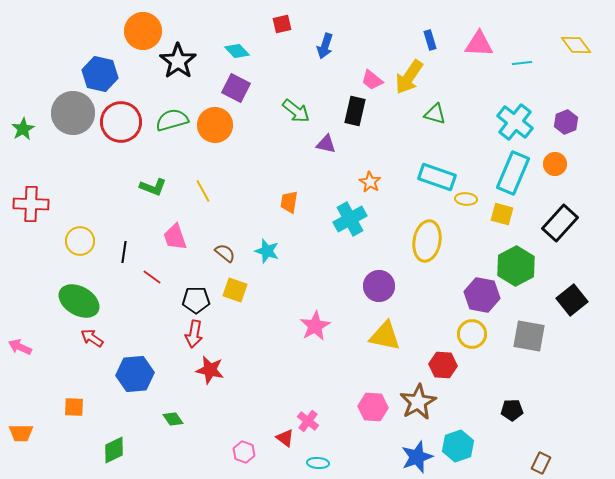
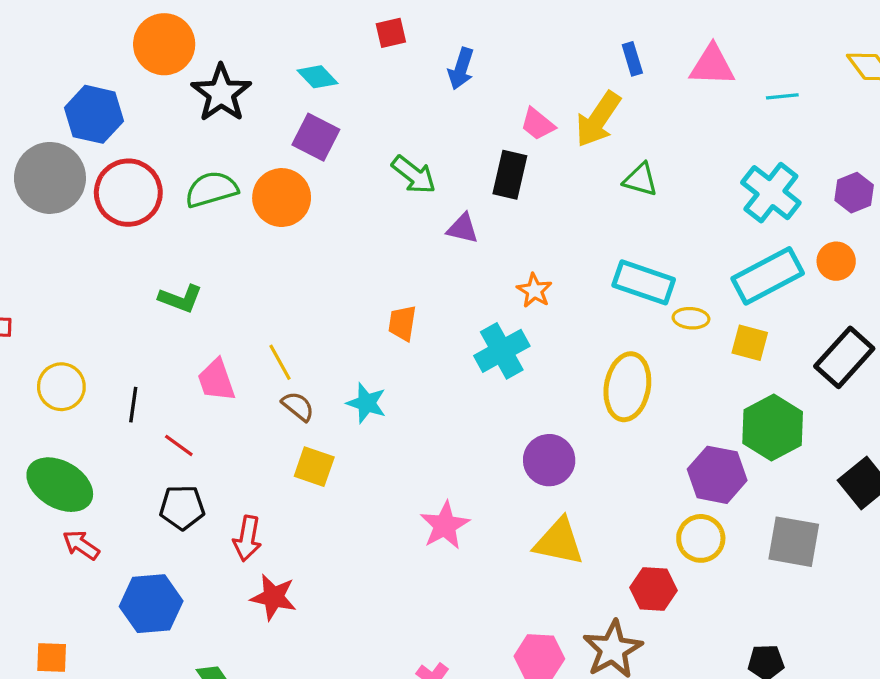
cyan rectangle: (513, 173) -> (768, 276), turned 39
yellow line: (203, 191) -> (280, 362), moved
black pentagon: (196, 300) -> (182, 507), moved

